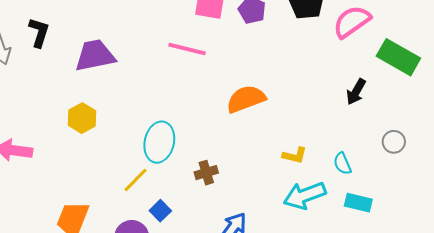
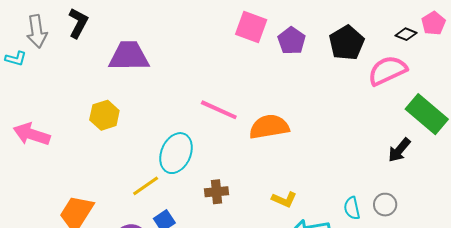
pink line: (187, 49) -> (219, 110), moved
black arrow: (356, 92) -> (399, 150), moved
gray circle: (394, 142) -> (385, 205), moved
yellow L-shape: (295, 155) -> (284, 199), moved

